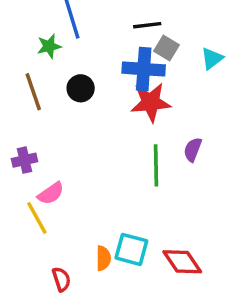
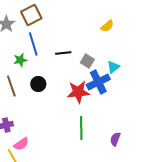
black line: (147, 25) -> (63, 53), moved
blue cross: (144, 69) -> (98, 82), moved, turned -30
purple semicircle: (193, 150) -> (115, 139), moved

